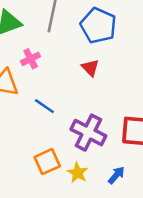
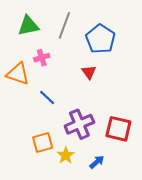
purple cross: (88, 133) -> (79, 124), turned 32

